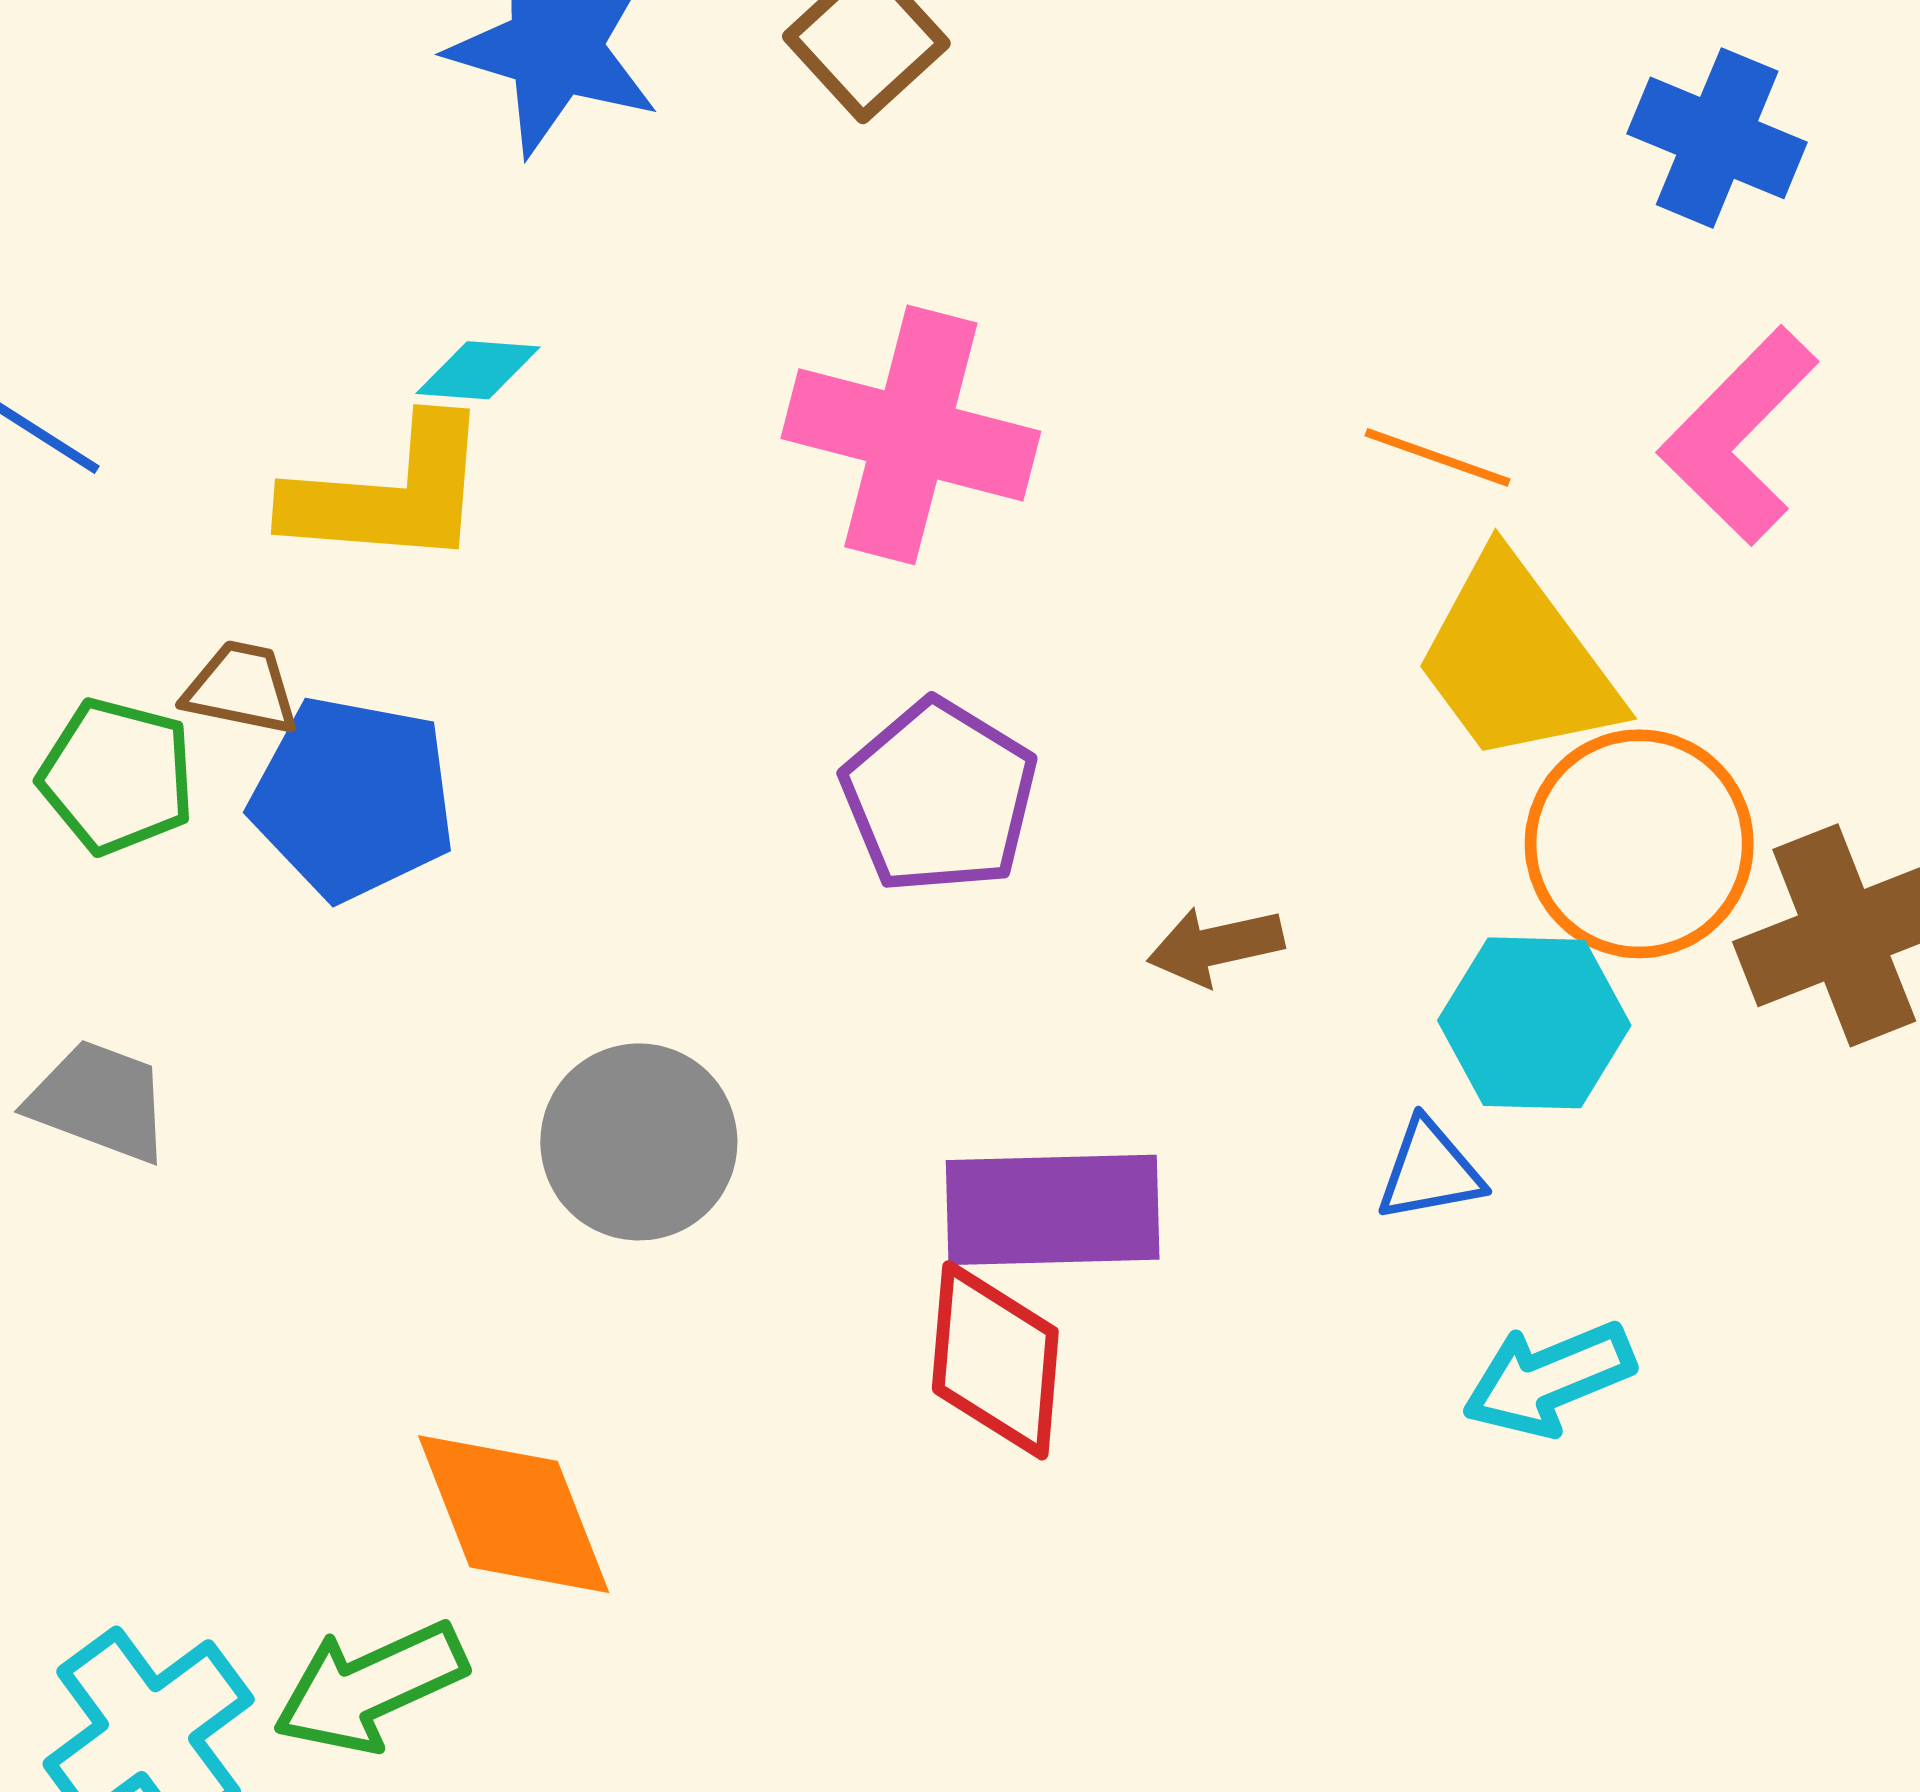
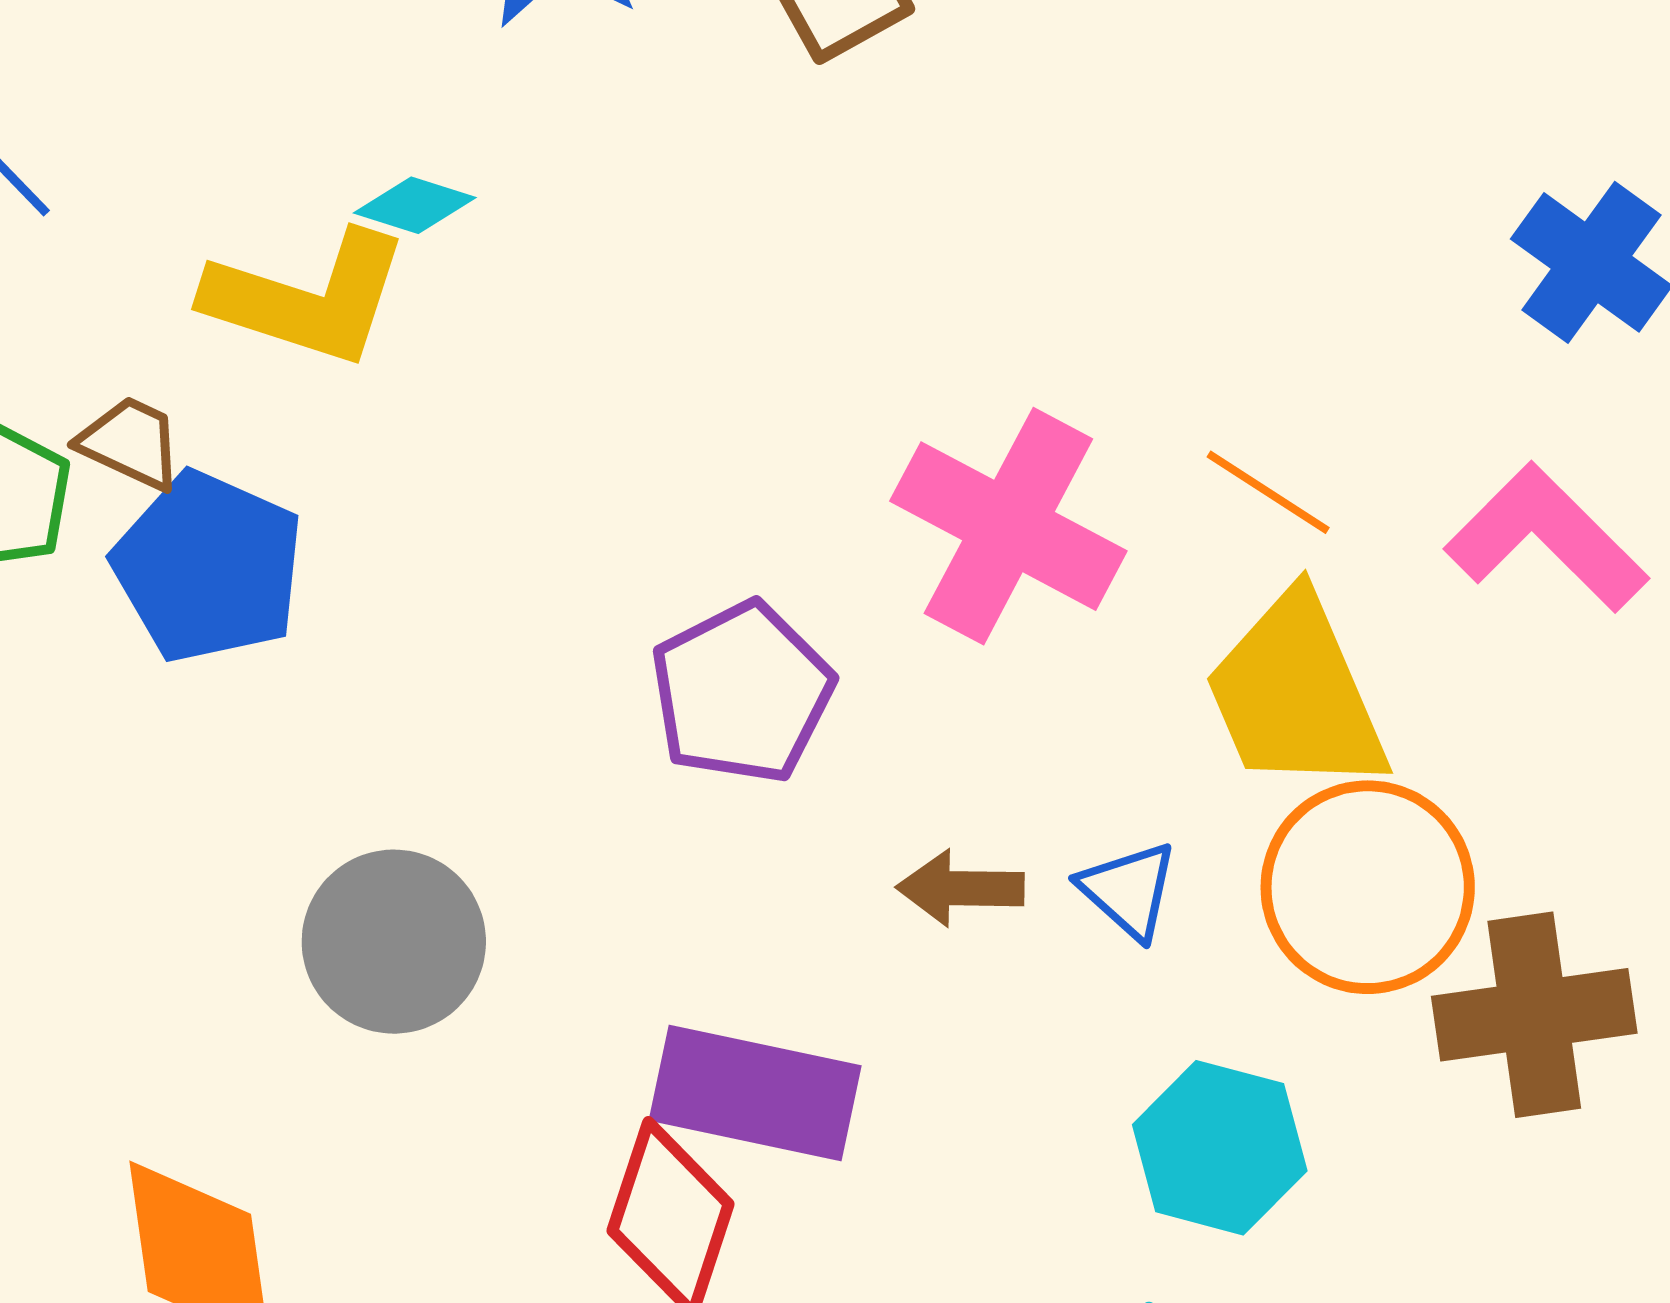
pink cross: (911, 435) -> (1008, 526), moved
pink L-shape: (1739, 436) -> (1546, 538), turned 77
cyan hexagon: (1534, 1023) -> (1220, 1148), moved
blue triangle: (1430, 1171) -> (1129, 890), moved, turned 39

